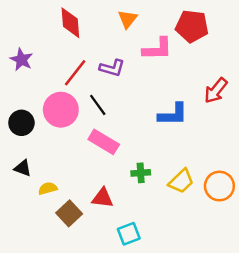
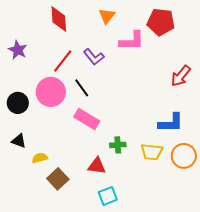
purple L-shape: (112, 68) -> (94, 57), turned 35
blue L-shape: (173, 114) -> (171, 123), moved
yellow trapezoid: (181, 181) -> (152, 152), turned 50
red triangle: (103, 198) -> (97, 166), moved

